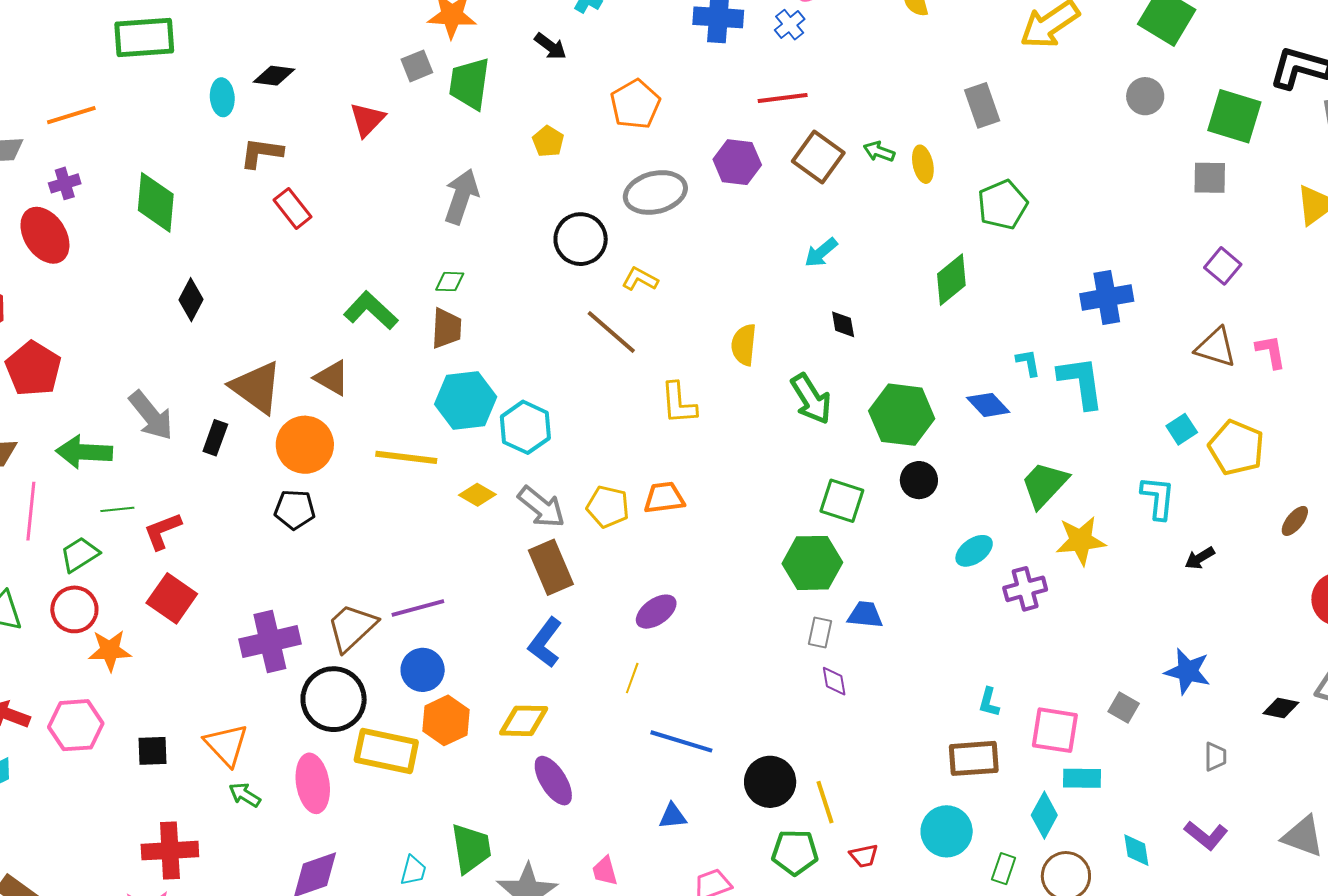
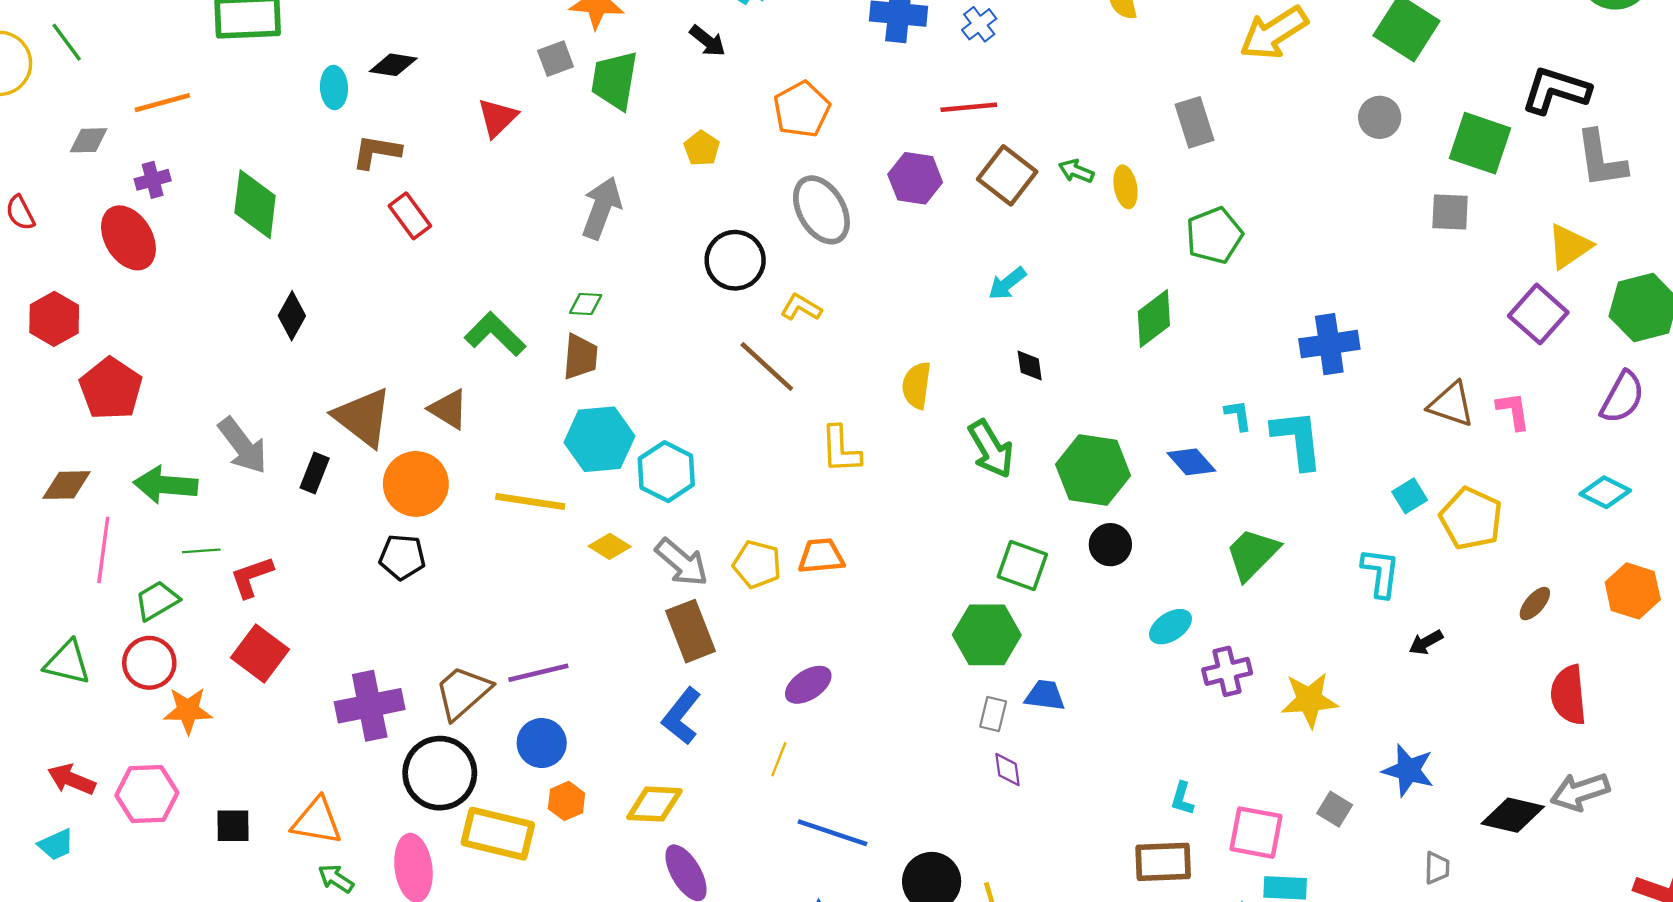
gray ellipse: (655, 192) -> (821, 210), turned 72
purple square: (1223, 266) -> (1538, 314), moved, size x1.4
yellow star: (1081, 541) -> (1309, 700), moved
black diamond: (1281, 708) -> (1513, 815), size x1.5
orange hexagon: (446, 720) -> (567, 801), size x0.7
orange triangle: (226, 745) -> (317, 821), turned -39

